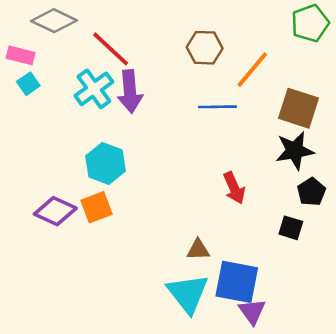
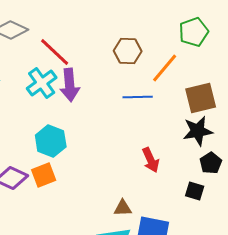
green pentagon: (310, 23) -> (194, 32), moved
brown square: (299, 108) -> (201, 98), turned -32

